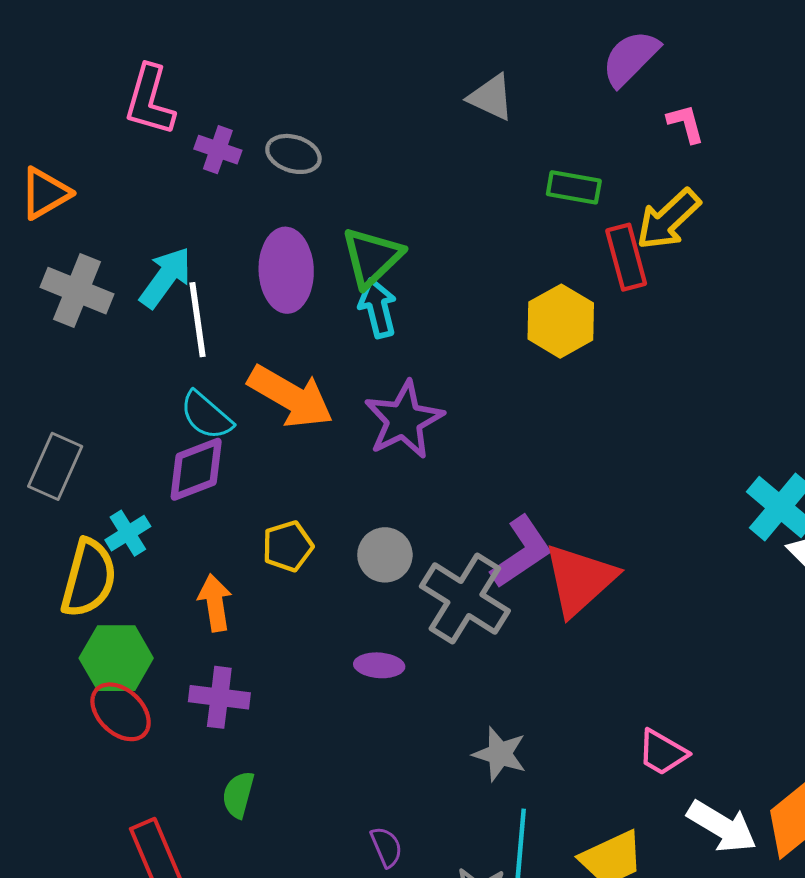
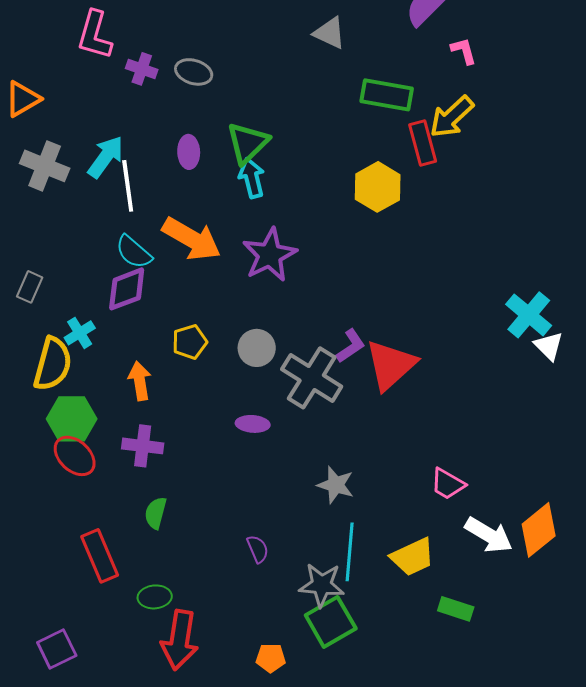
green rectangle: (574, 187) -> (387, 95), size x1.4
purple ellipse: (286, 270) -> (189, 152), size x0.6
gray rectangle: (55, 466) -> (30, 287), size x0.7
purple L-shape: (522, 552) -> (351, 346), size x0.7

